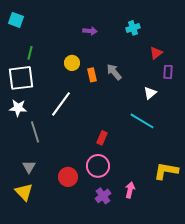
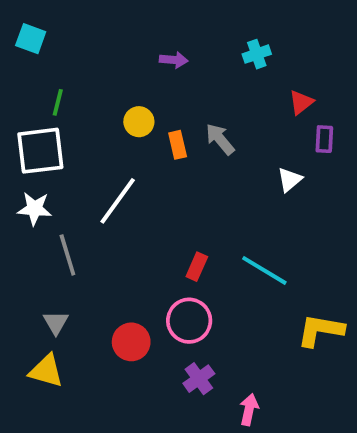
cyan line: (142, 121) -> (264, 270), moved
pink arrow: (130, 190) -> (249, 410), moved
yellow triangle: (24, 192) -> (46, 371), turned -30

